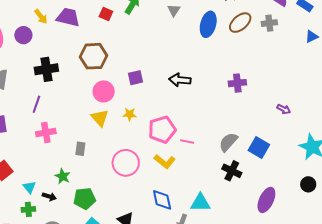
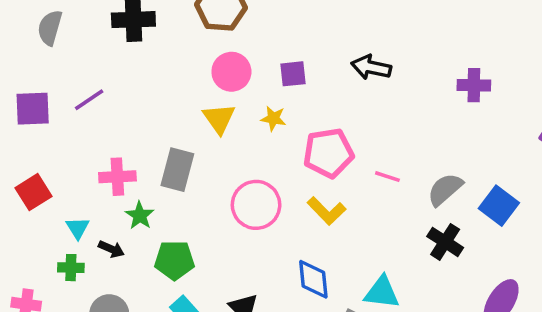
purple square: (135, 78) -> (293, 74), moved
purple line: (36, 104) -> (89, 100), moved, turned 30
pink cross: (46, 133) -> (117, 177), moved
pink line: (187, 142) -> (387, 177), moved
gray rectangle: (80, 149) -> (177, 170), size x1.6

